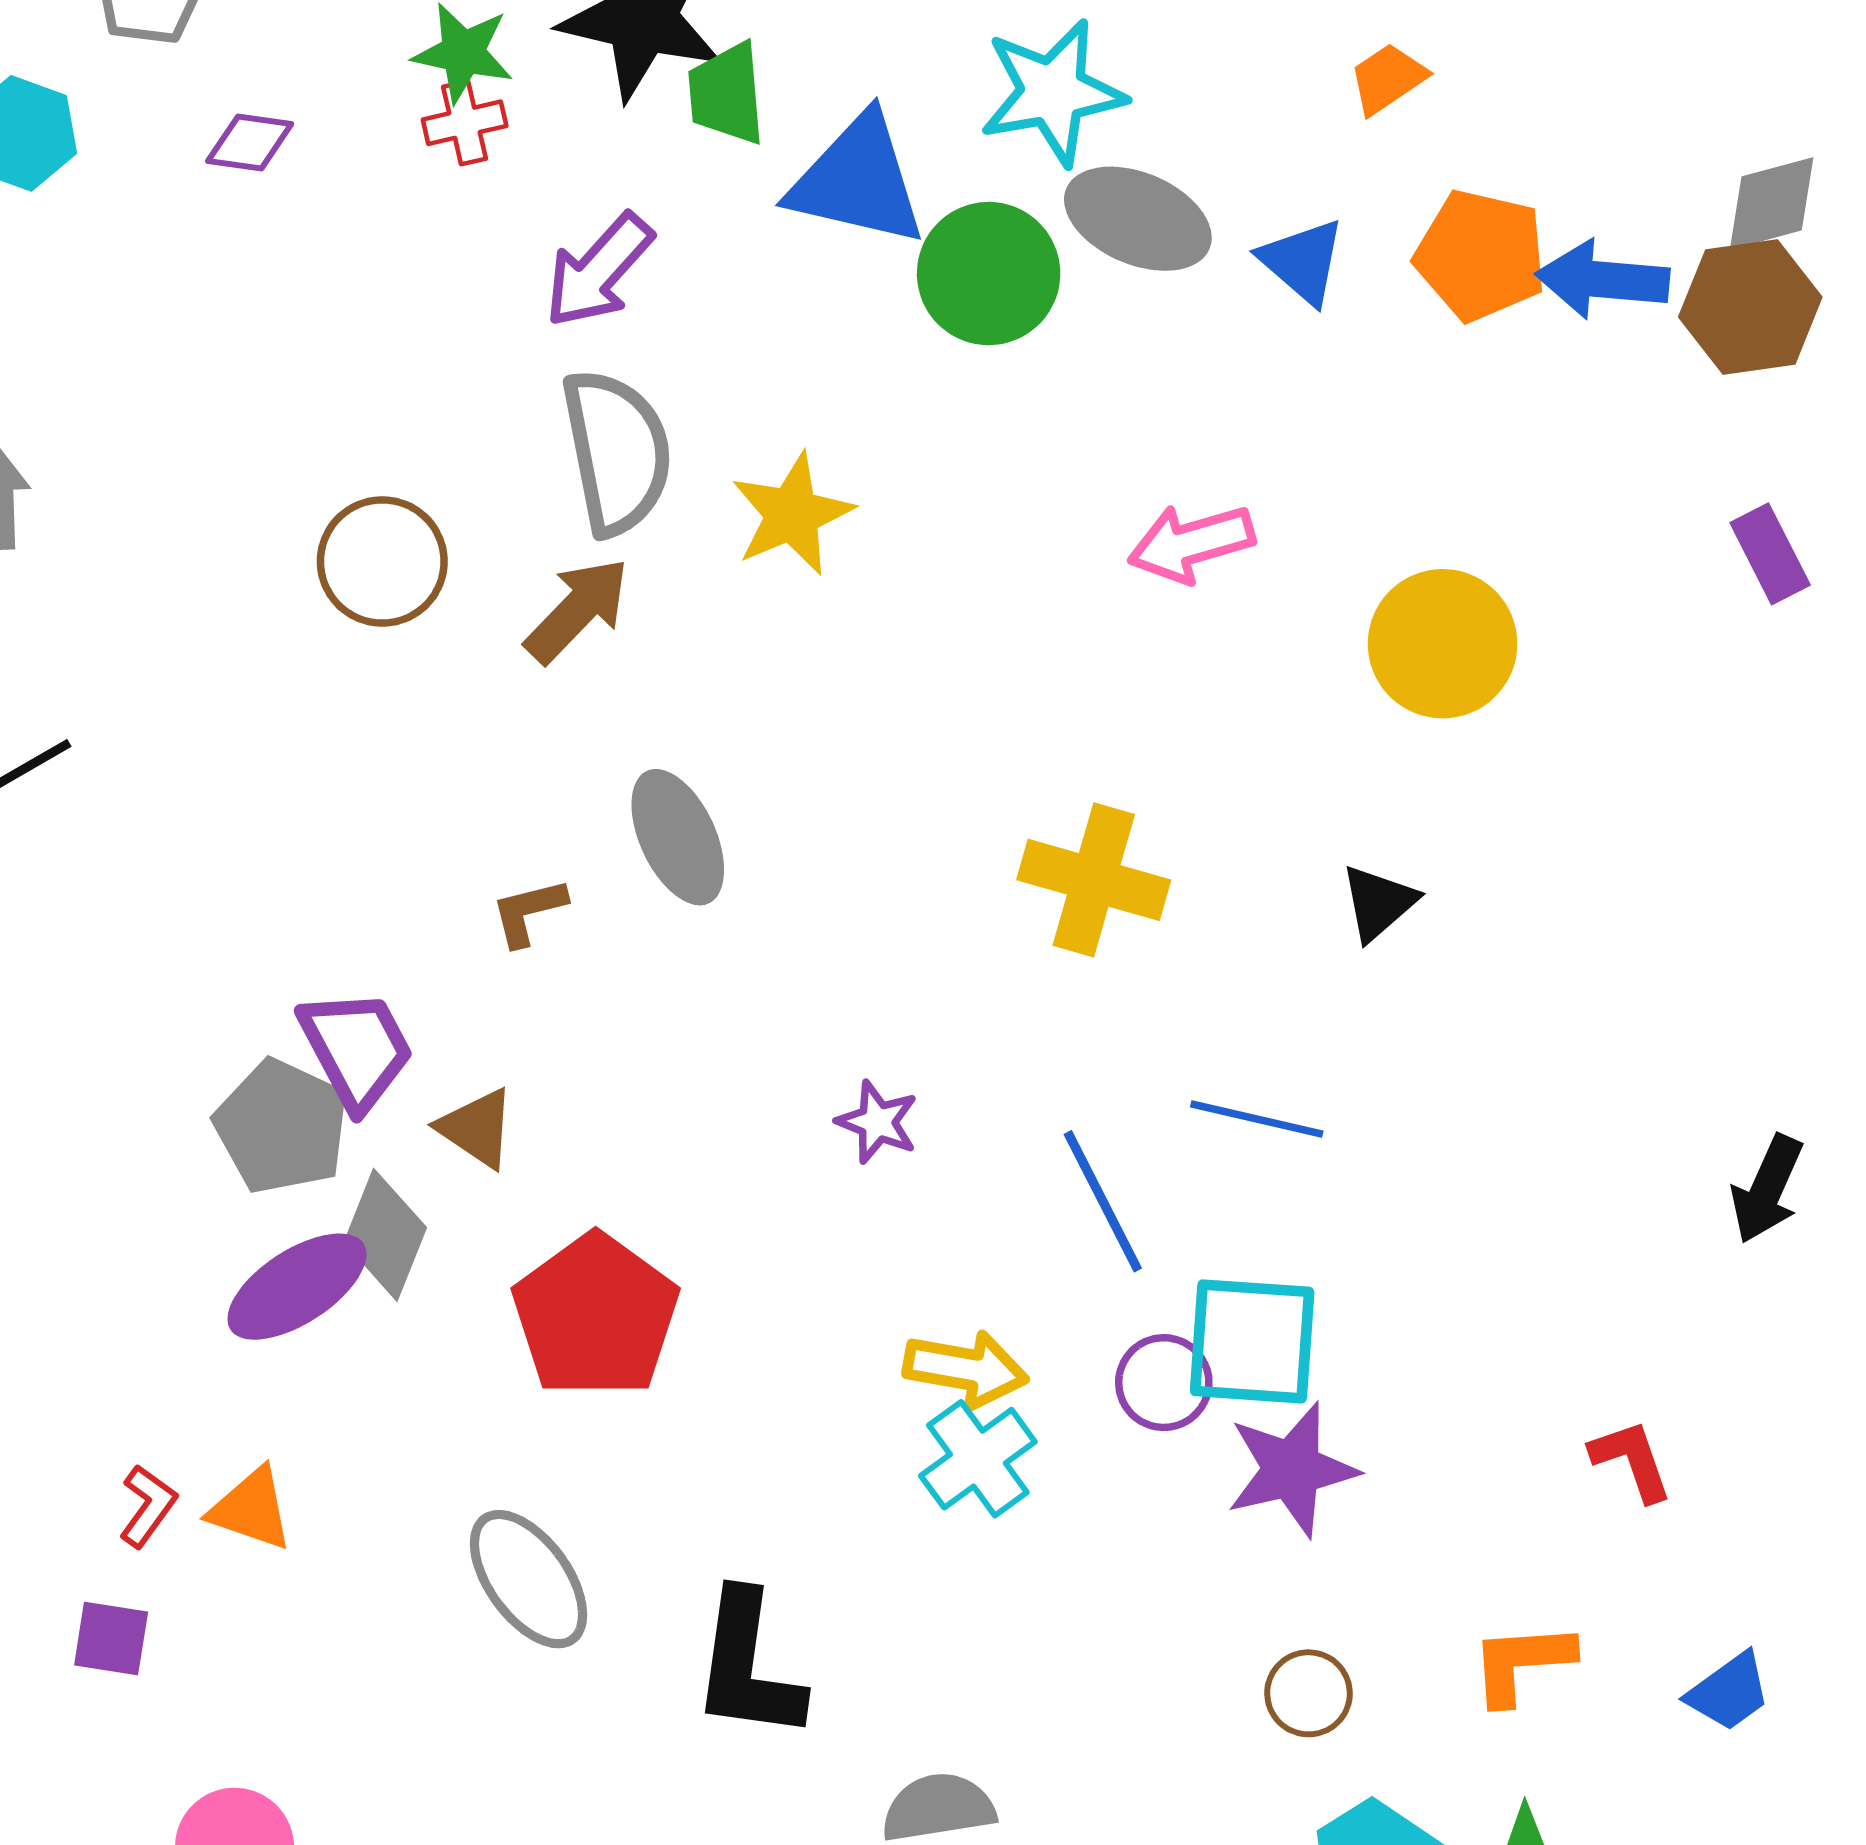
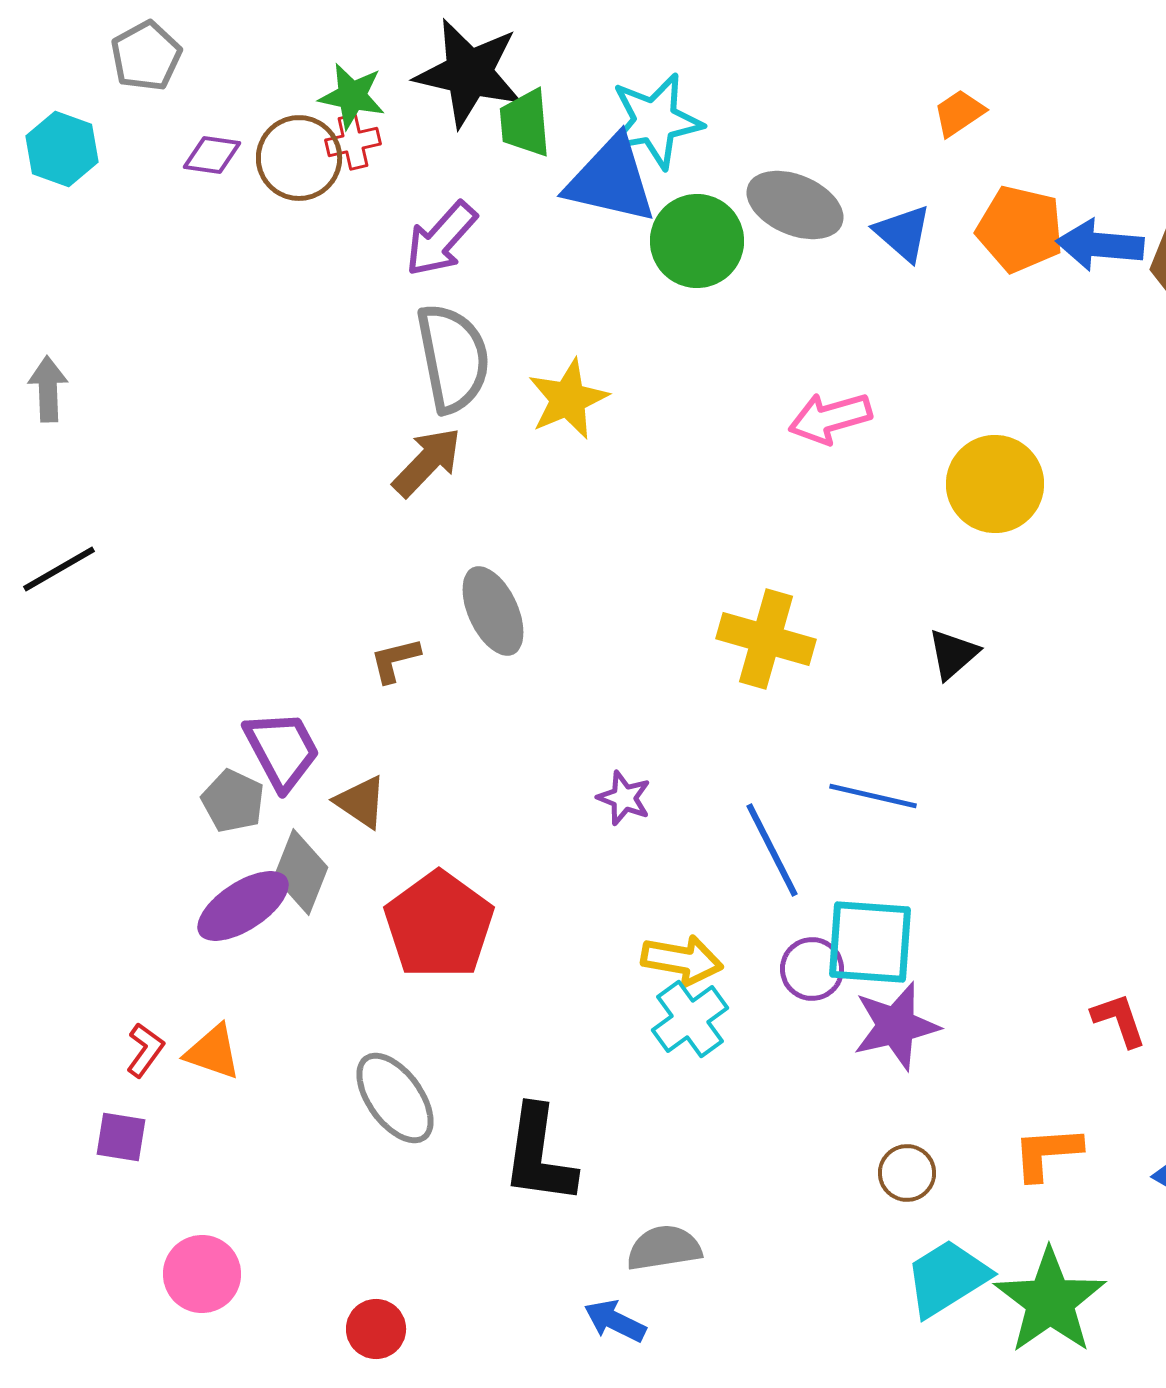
cyan star: (1053, 92) -> (655, 121), moved
brown circle: (382, 561) -> (299, 158), moved
gray pentagon: (282, 1127) -> (233, 801), size x0.7

